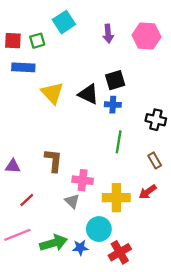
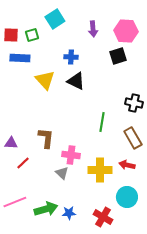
black square: (115, 80) -> (118, 56), moved
blue cross: (113, 105) -> (71, 57), moved
brown rectangle: (155, 160) -> (133, 138), size x1.5
red arrow: (148, 192) -> (127, 165), turned 49
red line: (27, 200) -> (23, 163), moved
cyan circle: (99, 229) -> (127, 197), moved
red cross: (120, 252) -> (103, 217), turned -30

